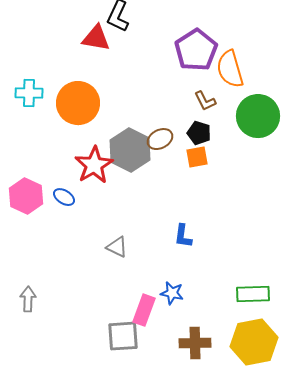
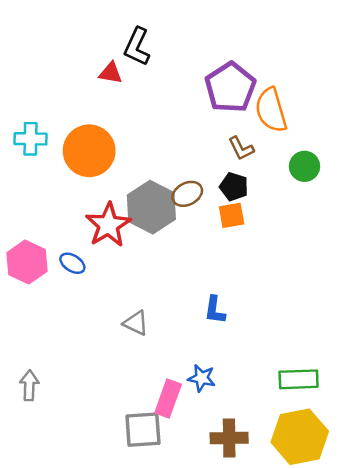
red triangle: (96, 38) -> (111, 73), size x0.7
green circle: (258, 116) -> (305, 166), size x0.6

